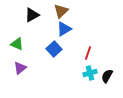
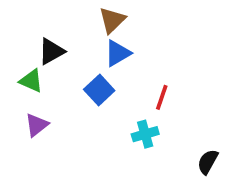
black triangle: (32, 15) -> (51, 51), moved
cyan cross: (90, 73) -> (145, 134), moved
black semicircle: (107, 76) -> (208, 162), moved

